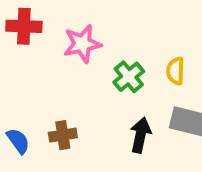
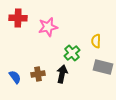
green cross: (129, 77) -> (72, 53), moved
black arrow: (140, 135) -> (62, 74), moved

